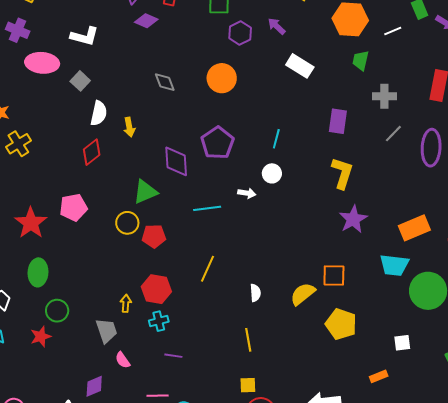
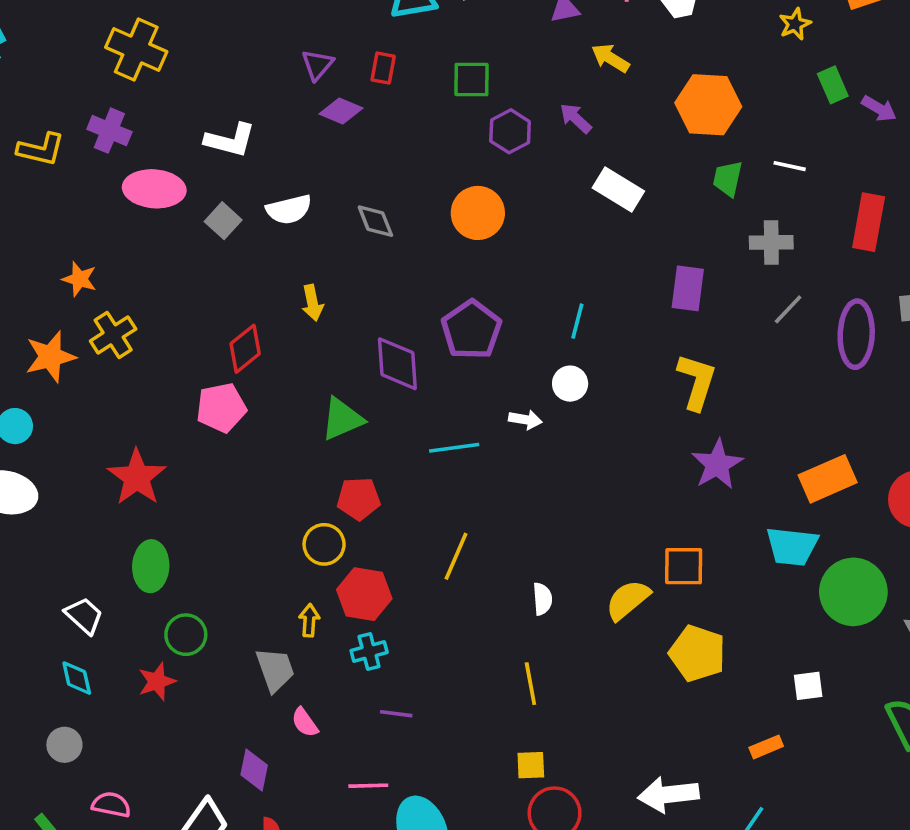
white line: (393, 31) -> (790, 166), moved, turned 36
white semicircle: (99, 113) -> (289, 209), moved, turned 65
pink pentagon: (73, 207) -> (221, 408), moved
yellow circle: (127, 223) -> (324, 544), moved
purple diamond: (94, 386) -> (254, 770), turned -55

